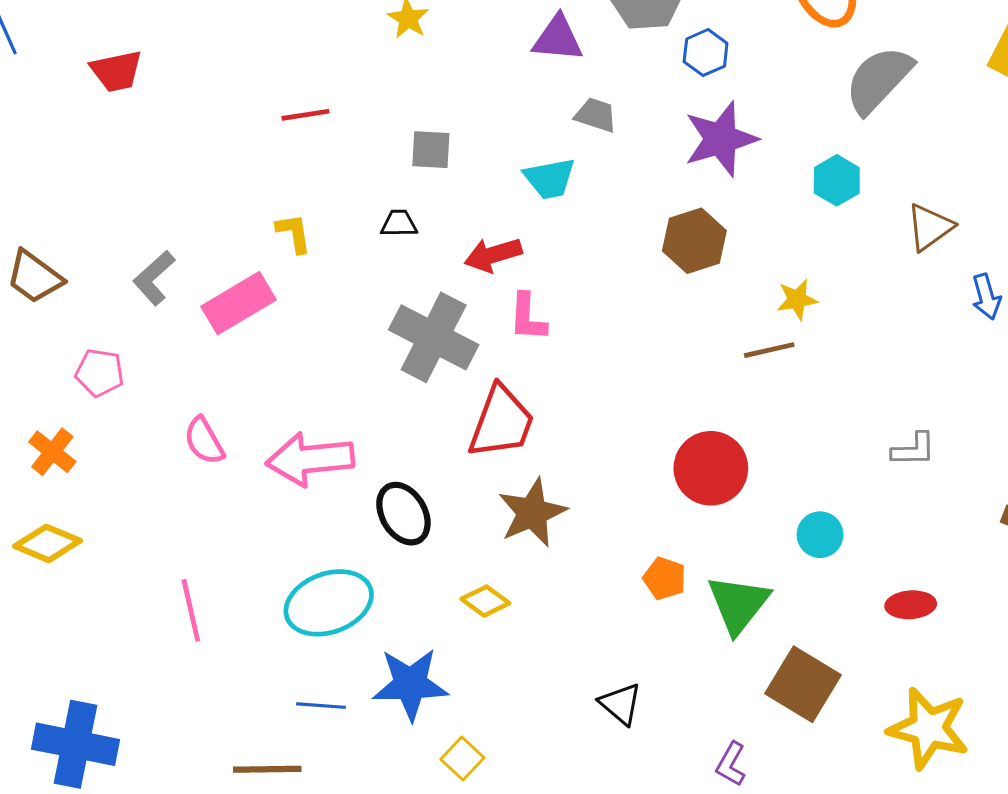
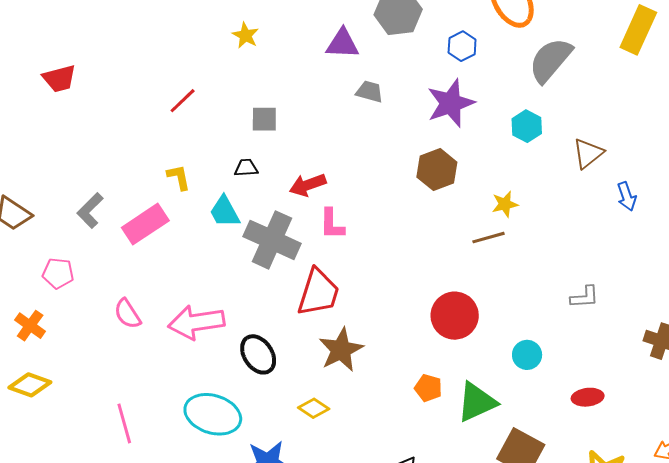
blue hexagon: (706, 53) -> (462, 46), moved
red line: (306, 115) -> (183, 101), turned -32
cyan trapezoid: (550, 179) -> (225, 212), moved, turned 75
cyan ellipse: (329, 603) -> (213, 414), turned 40
green triangle: (738, 604) -> (477, 402), turned 30

